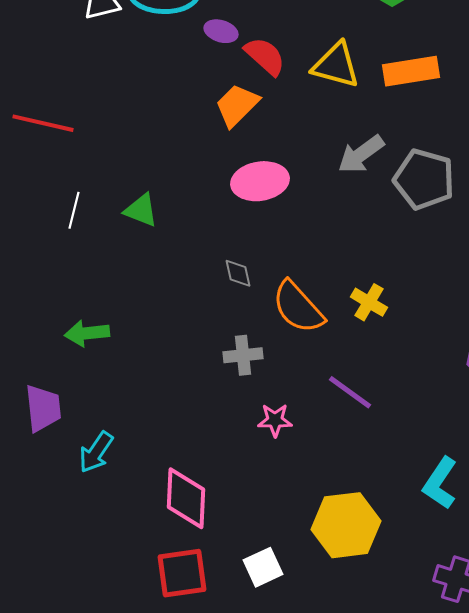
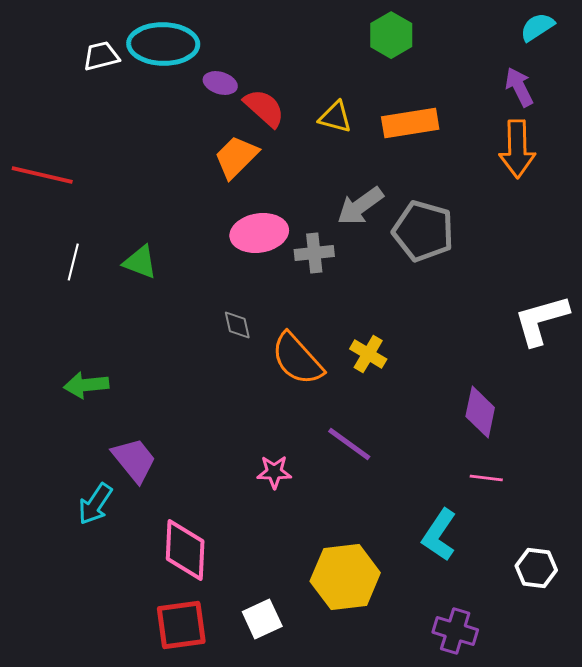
yellow triangle: (336, 65) -> (335, 117), size x0.7
gray cross: (243, 355) -> (314, 253), moved
purple trapezoid: (43, 408) -> (134, 460), moved, turned -33

